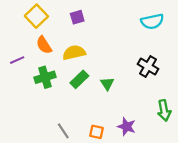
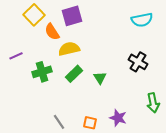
purple square: (77, 17) -> (72, 16), size x1.5
orange semicircle: (44, 45) -> (52, 32), moved

